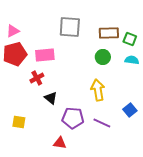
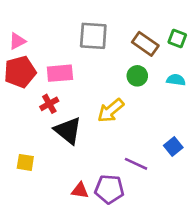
brown rectangle: (109, 33) -> (145, 44), turned 36
green square: (130, 39) -> (177, 39), moved
yellow arrow: (98, 90) -> (111, 110), moved, turned -120
black triangle: (51, 98) -> (68, 130), size x1.6
purple pentagon: (73, 118) -> (109, 189), moved

